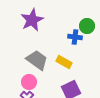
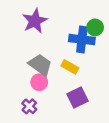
blue cross: (75, 37) -> (82, 40), size x1.6
pink circle: (29, 82) -> (39, 82), moved

